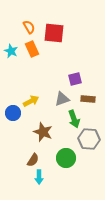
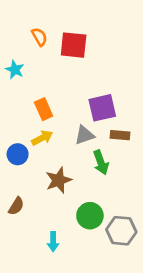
orange rectangle: (32, 49) -> (44, 109), moved
purple square: (75, 79) -> (102, 108), size x1.5
brown star: (43, 132) -> (59, 180), turned 30
gray hexagon: (89, 139) -> (121, 231), moved
brown semicircle: (33, 160) -> (16, 206), moved

